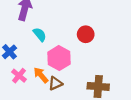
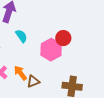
pink hexagon: (59, 58) -> (51, 50), moved

